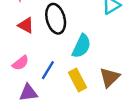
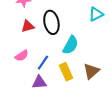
red triangle: (26, 25) -> (28, 26), turned -48
purple triangle: (28, 93) -> (39, 82), moved

